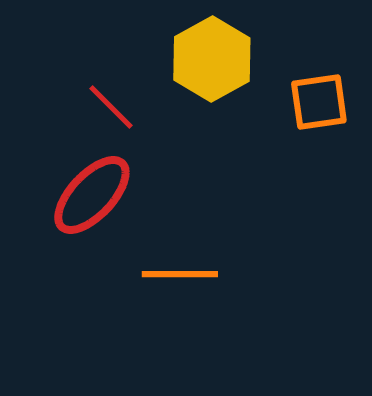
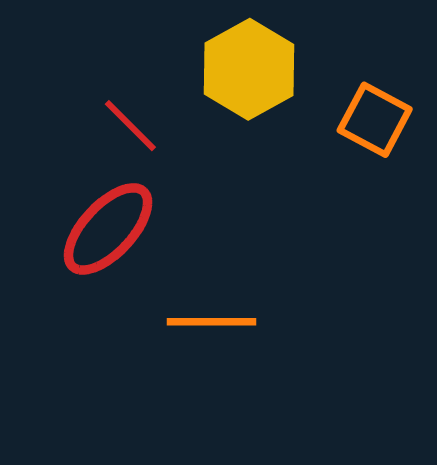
orange square: (319, 102) -> (375, 120), turned 36

